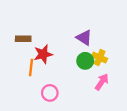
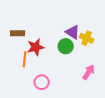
yellow cross: (100, 58) -> (87, 38), moved
green circle: (85, 61) -> (66, 46), moved

